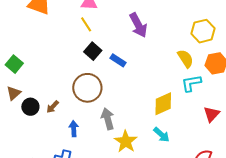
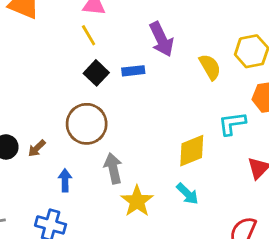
yellow semicircle: (185, 59) -> (210, 67), moved
blue rectangle: (118, 60) -> (133, 71), moved, turned -42

